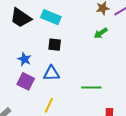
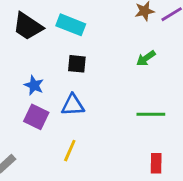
green arrow: (101, 33) -> (146, 58), moved
green line: (91, 88) -> (151, 114), moved

